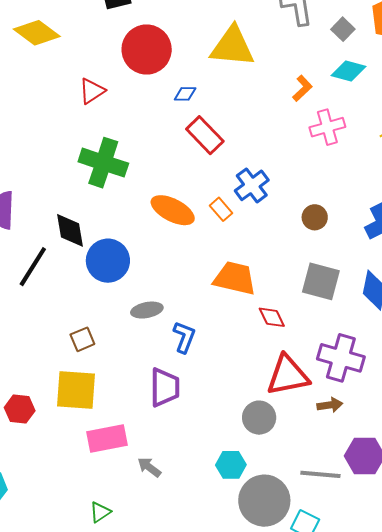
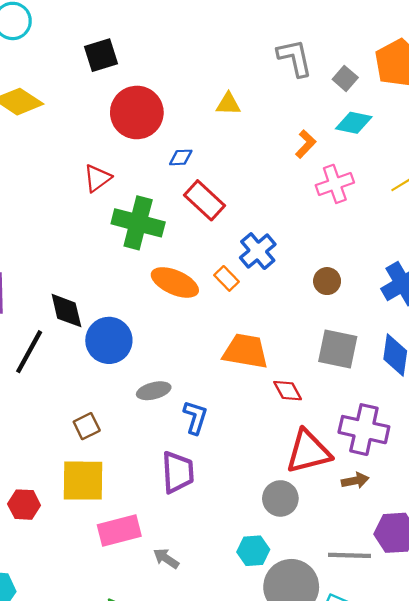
yellow triangle: (232, 47) -> (228, 104), size x0.5
red triangle: (92, 91) -> (97, 178), moved
green cross: (103, 163) -> (138, 223), moved

